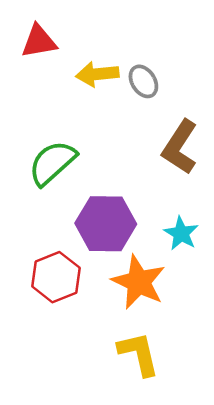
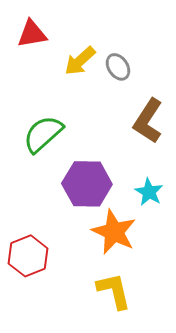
yellow arrow: (97, 74) -> (80, 61), turned -36
red hexagon: (56, 277) -> (28, 256), moved

